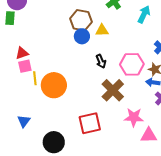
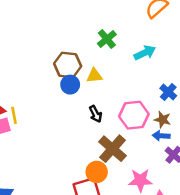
cyan arrow: (144, 14) -> (145, 53), turned 42
yellow line: (35, 78) -> (14, 115), moved
orange circle: (54, 85) -> (97, 172), moved, size x0.7

